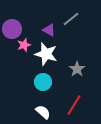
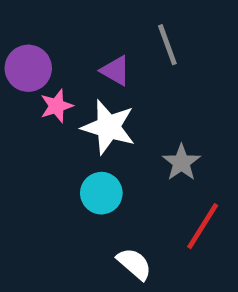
gray line: (71, 19) -> (167, 45), turned -72
red line: (74, 105) -> (203, 226), moved
white semicircle: (43, 112) -> (134, 264), moved

